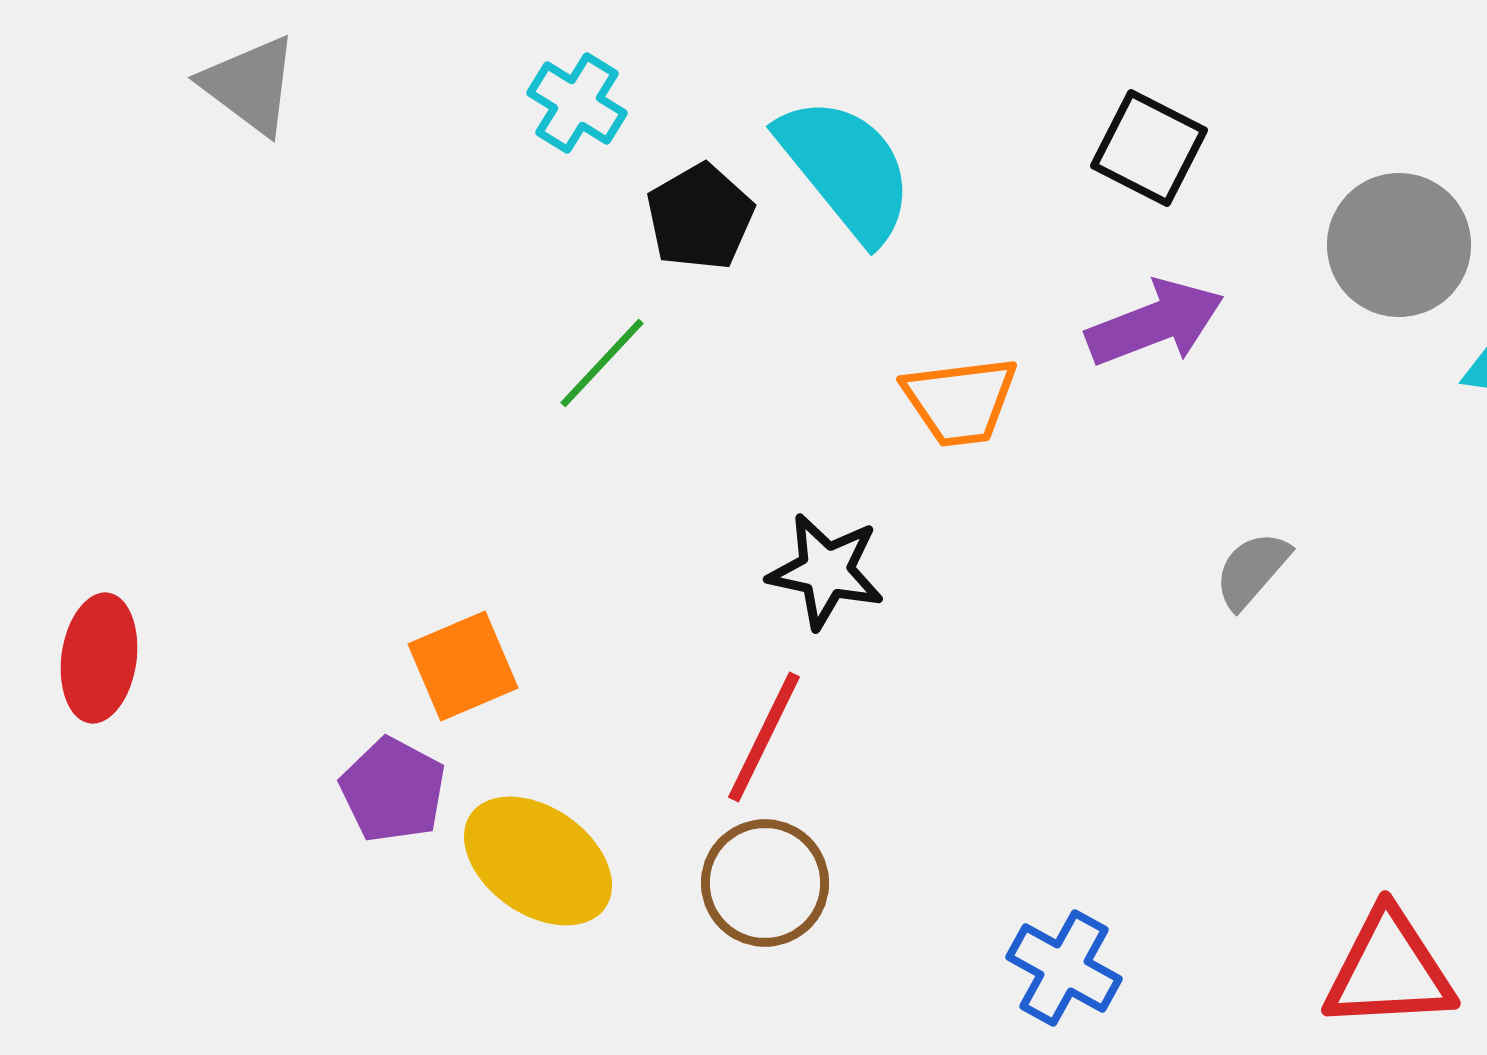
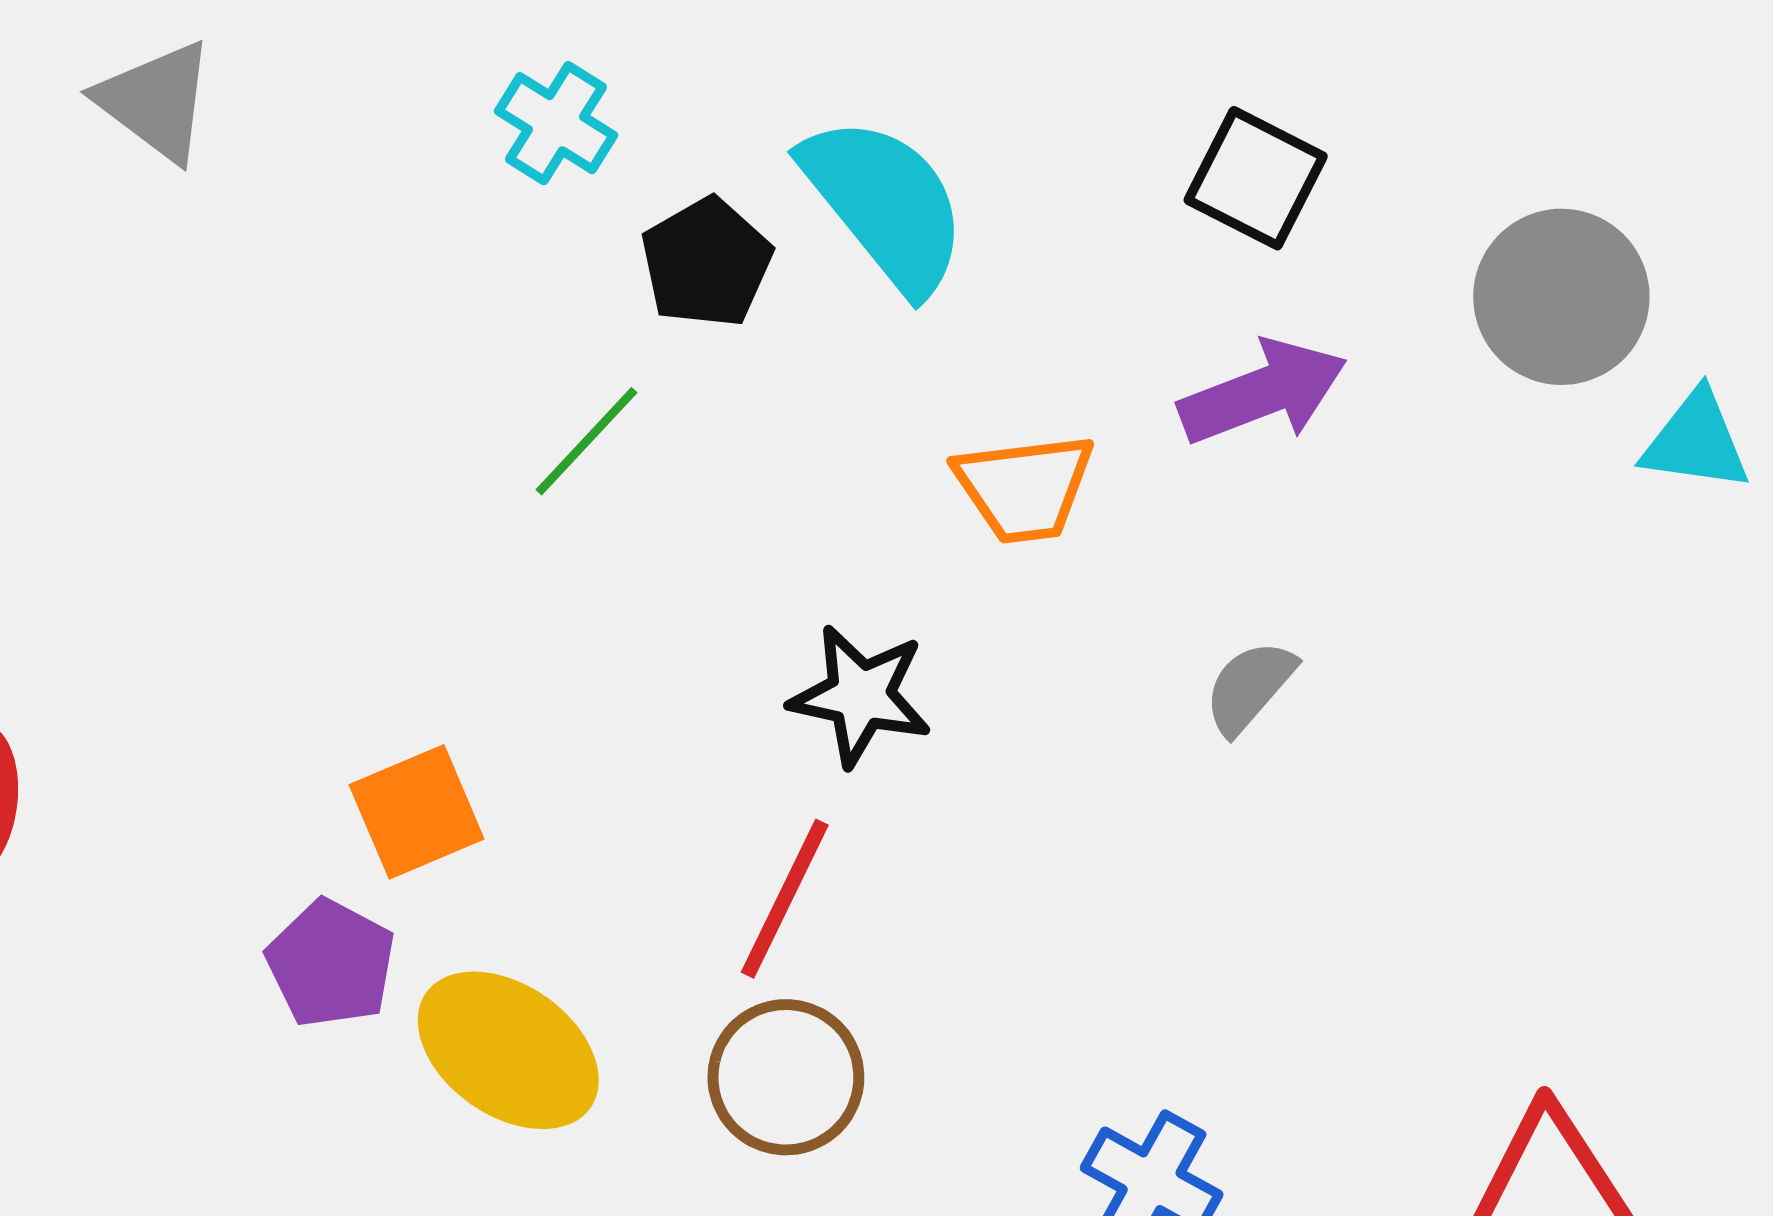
gray semicircle: (1252, 570) -> (1250, 687), moved

